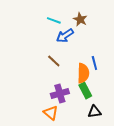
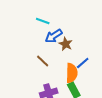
brown star: (80, 19) -> (66, 44), moved
blue line: (94, 63) -> (83, 63), turned 64

